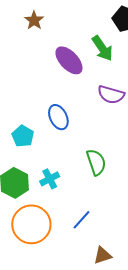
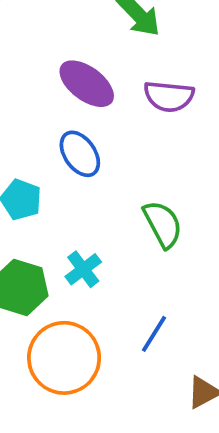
purple ellipse: (69, 60) -> (87, 84), moved

